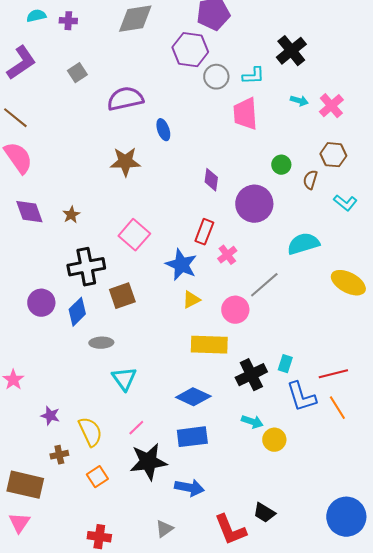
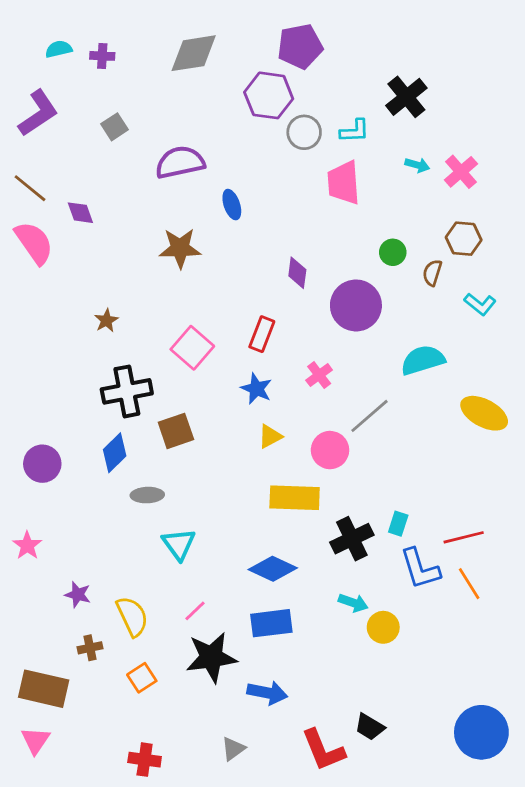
purple diamond: (29, 212) -> (80, 213), moved, size x0.7
red rectangle: (204, 232) -> (262, 334), moved
blue star: (181, 265) -> (256, 389), size x0.7
purple circle: (41, 303) -> (42, 464), moved

